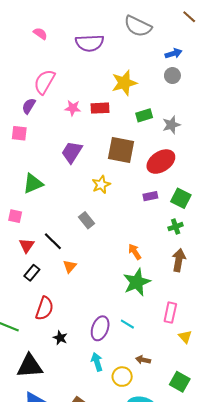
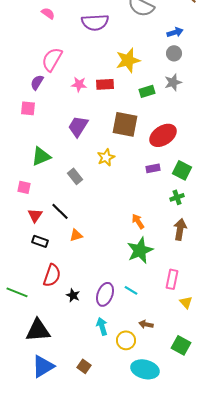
gray star: (171, 125) -> (173, 82), moved
gray rectangle: (86, 220) -> (75, 176), moved
orange triangle: (70, 266) -> (76, 235), turned 32
black rectangle: (32, 273) -> (40, 241), turned 70
black star: (60, 338) -> (73, 295), moved

